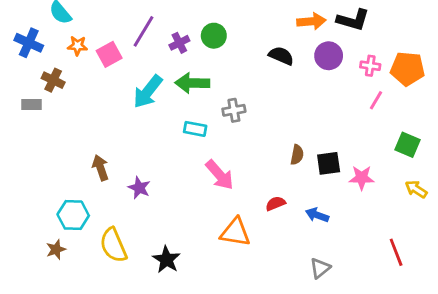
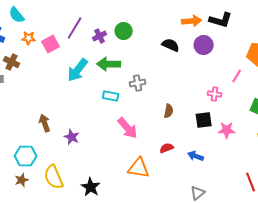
pink cross: (370, 66) -> (215, 94), moved
brown semicircle: (297, 155) -> (169, 111), moved
brown star: (56, 249) -> (22, 180), moved

